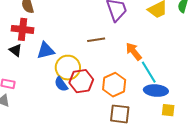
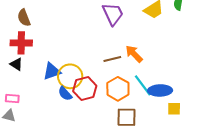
brown line: (96, 40) -> (112, 59), moved
blue triangle: (46, 50) -> (52, 71), moved
cyan line: (149, 72) -> (143, 85), moved

